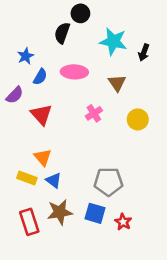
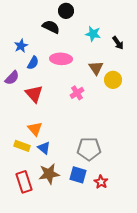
black semicircle: (62, 33) -> (51, 27), turned 96
cyan star: (113, 41) -> (93, 34), size x0.7
black arrow: (144, 52) -> (118, 43), turned -56
yellow circle: (138, 119) -> (113, 80), moved

